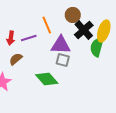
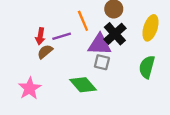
black cross: (84, 30) -> (115, 34), moved
green semicircle: (97, 47) -> (147, 67), moved
brown semicircle: (16, 59) -> (45, 52), moved

